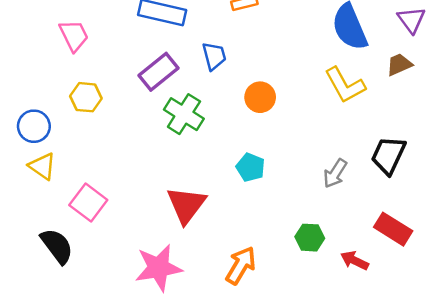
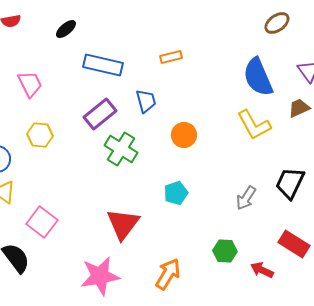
cyan pentagon: (250, 167) -> (176, 193), turned 30

